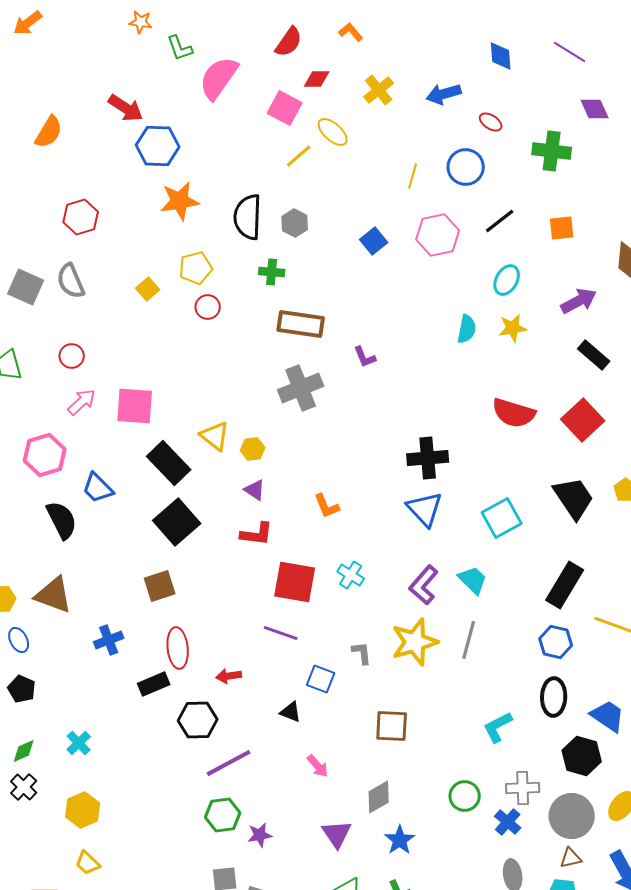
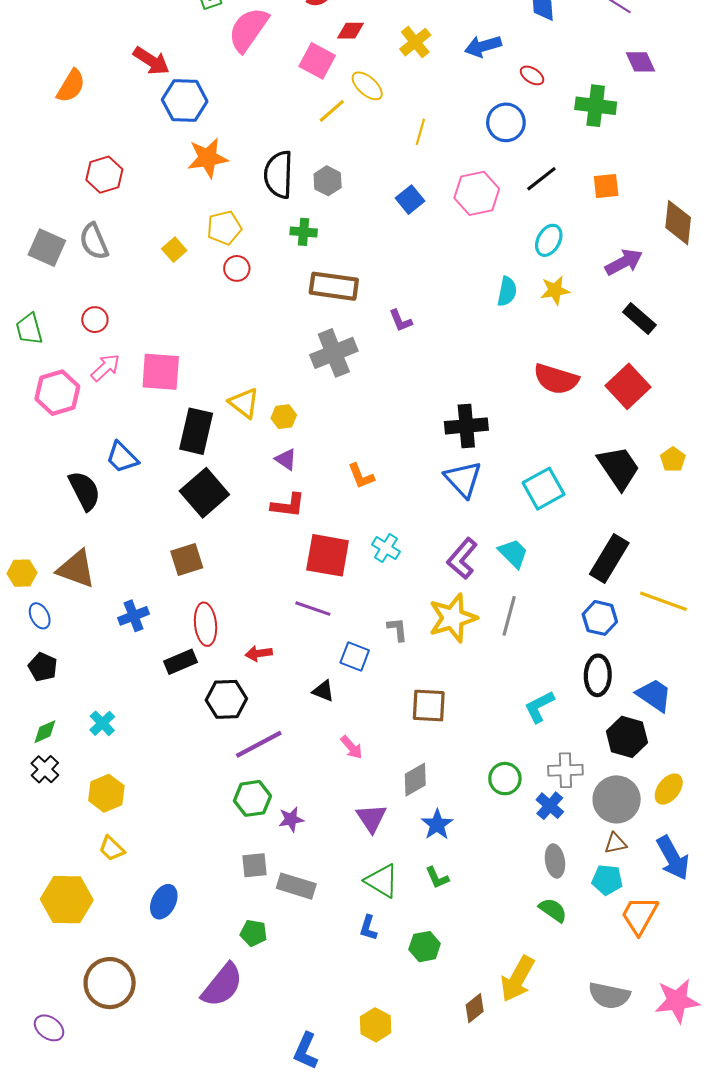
yellow line: (413, 176) -> (420, 132), moved
pink hexagon: (45, 455) -> (57, 393), moved
black rectangle: (169, 463) -> (196, 431), turned 57

